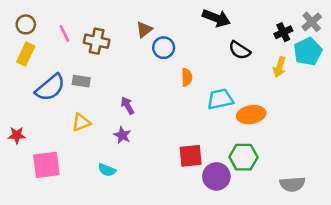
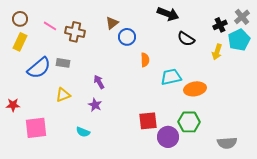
pink line: (64, 33) -> (50, 26), turned -32

